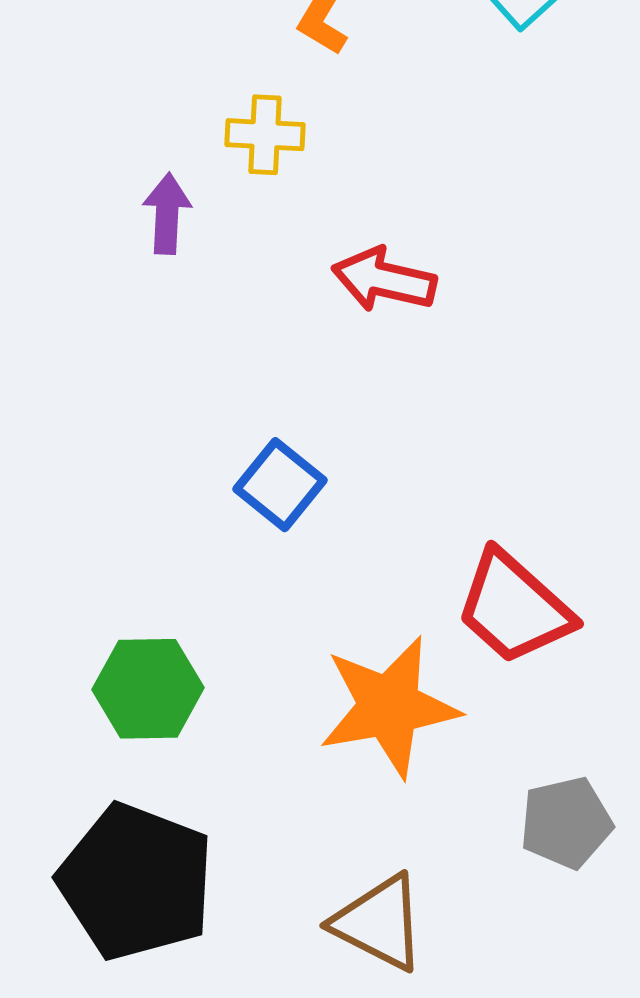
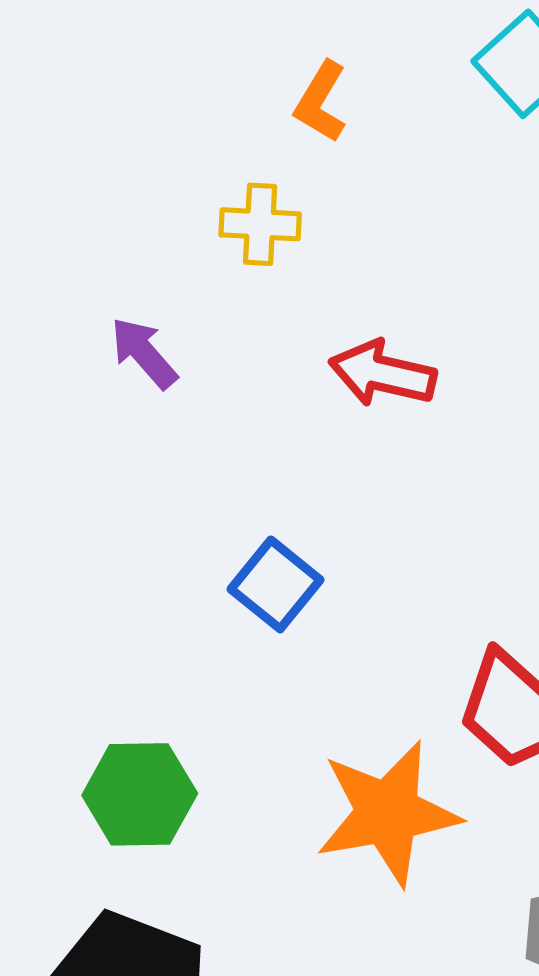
purple arrow: (167, 214) -> (144, 353), moved, turned -44

